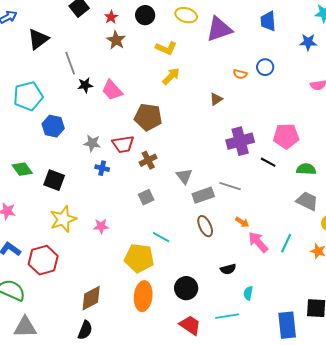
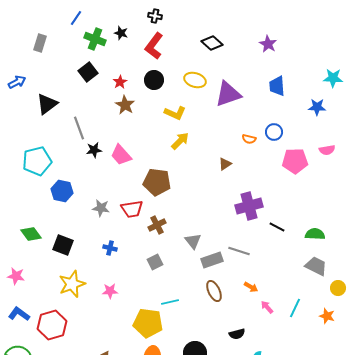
pink pentagon: (286, 136) -> (295, 161), moved
blue cross: (102, 168) -> (110, 248), moved
cyan line: (161, 237) -> (170, 302), turned -42
pink arrow: (258, 242) -> (267, 307), size x0.6

